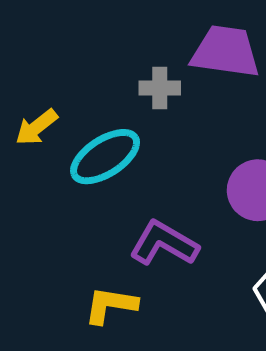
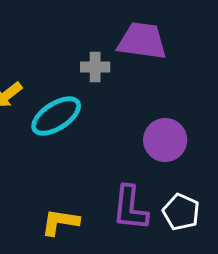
purple L-shape: (164, 243) -> (130, 208), moved, turned -114

